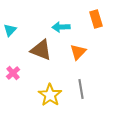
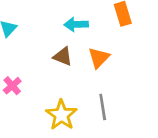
brown triangle: (41, 50) -> (63, 56), moved, size x0.7

